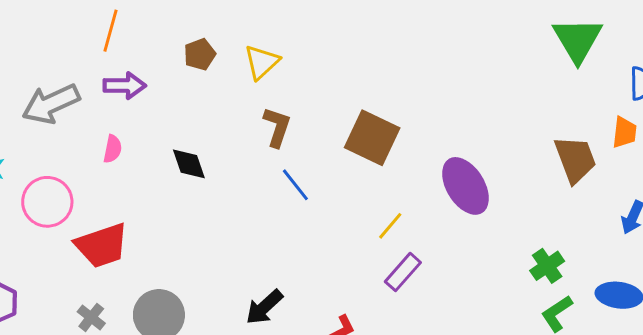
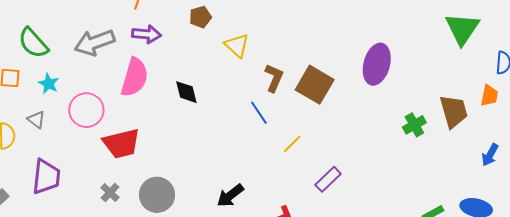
yellow triangle: (262, 62) -> (237, 45), moved, turned -40
brown L-shape: (277, 127) -> (274, 78), moved
pink semicircle: (113, 149) -> (135, 77), size x2.0
purple ellipse: (465, 186) -> (377, 64), moved, turned 42
yellow line: (390, 226) -> (292, 144), moved
green cross: (547, 266) -> (414, 125), moved

